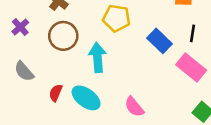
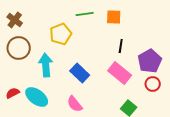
yellow pentagon: (116, 18) -> (61, 34), turned -30
blue rectangle: (159, 41) -> (80, 73), moved
red semicircle: (56, 93) -> (13, 93), turned 40

